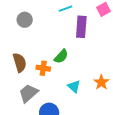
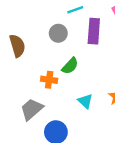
gray circle: (25, 20) -> (58, 33), moved
brown semicircle: (20, 62) -> (17, 46), moved

